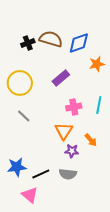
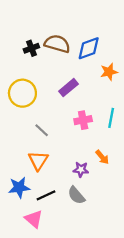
gray line: (24, 116) -> (42, 130), moved
orange triangle: (64, 131) -> (38, 161), moved
gray semicircle: (68, 174) -> (76, 195), turned 42

